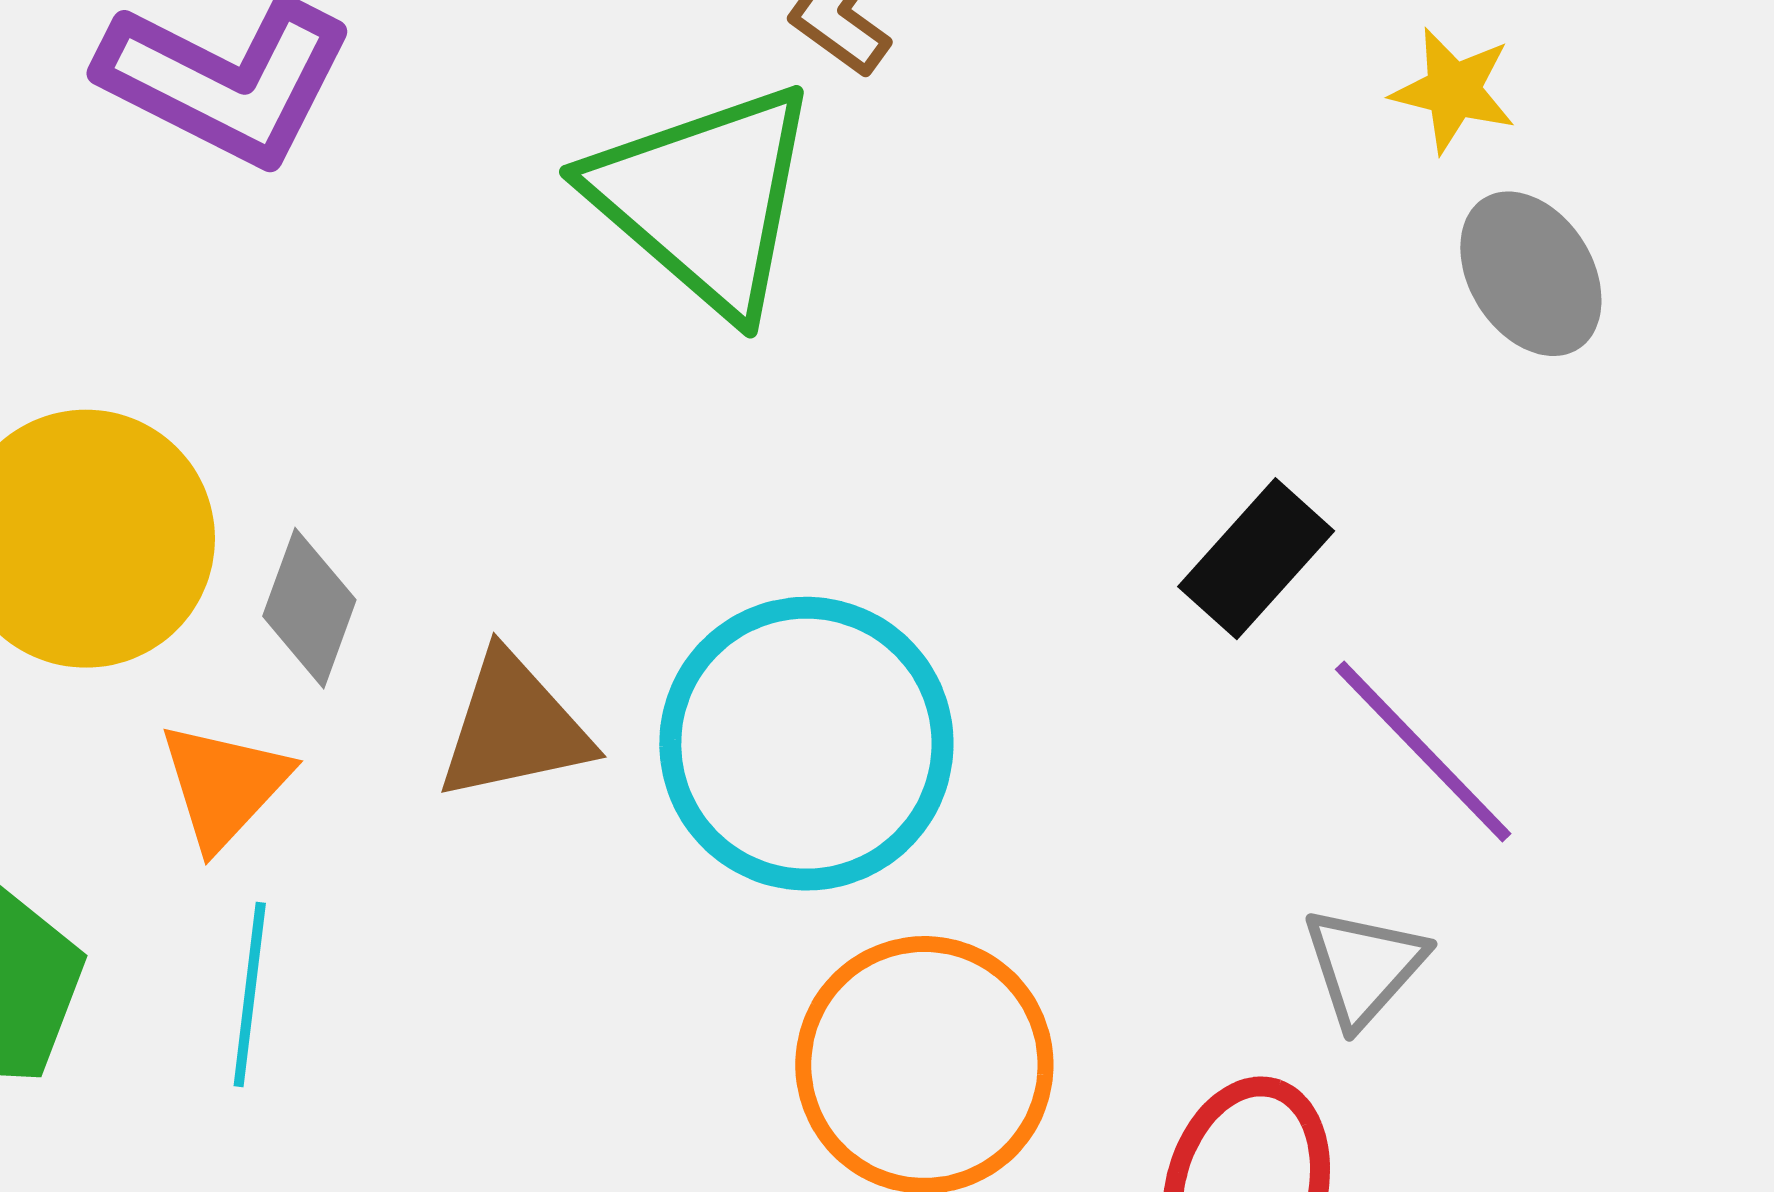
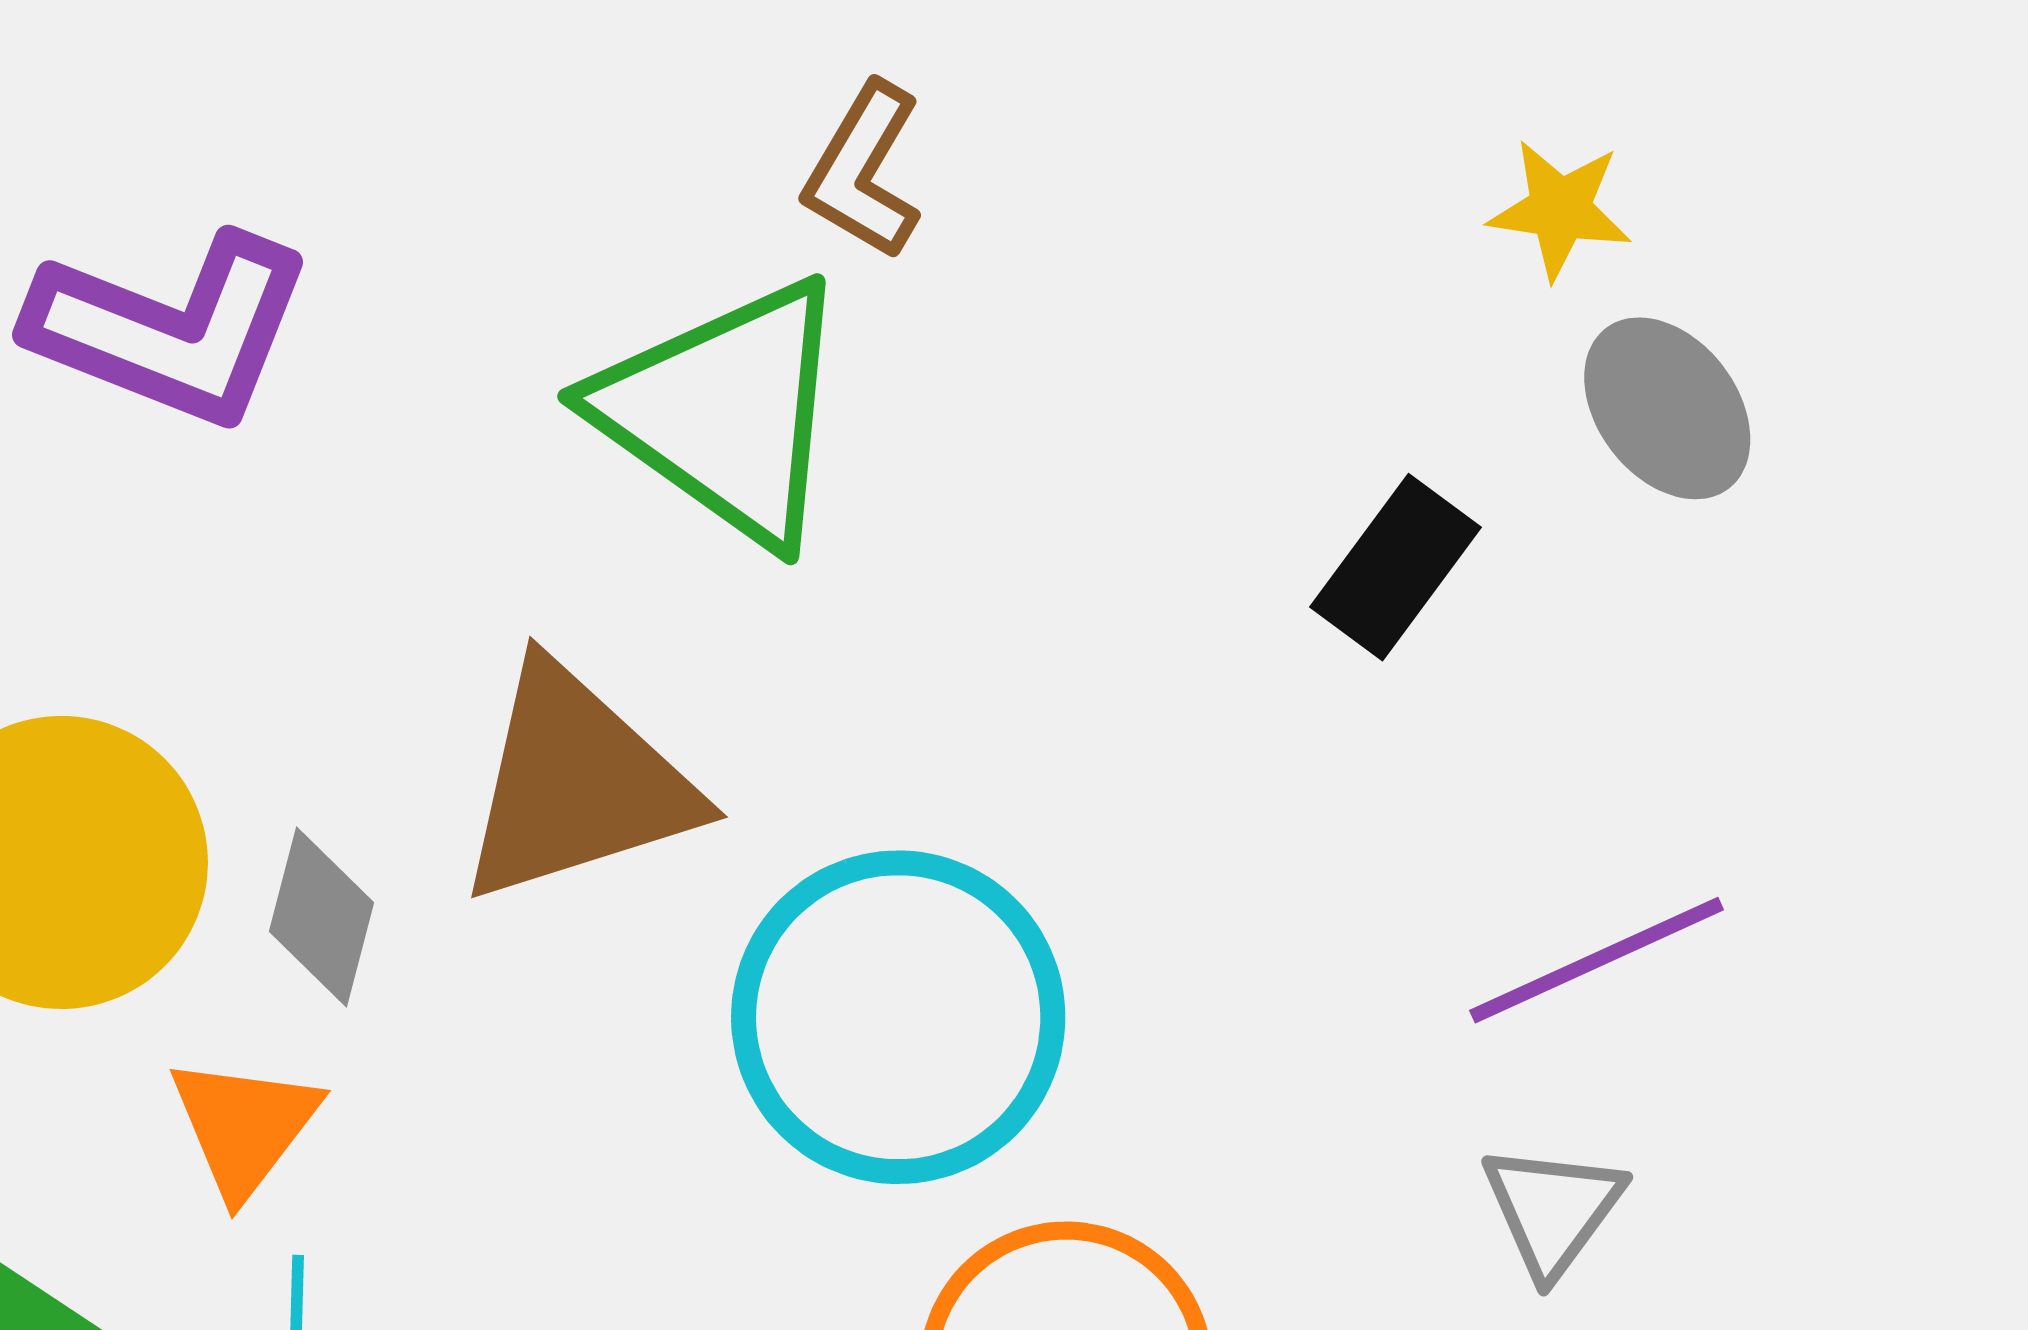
black rectangle: (1256, 559) -> (1395, 567), moved
brown triangle: (514, 727) -> (576, 784), moved, size x1.4
purple line: (1423, 751) -> (1597, 960), turned -65

